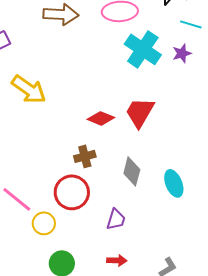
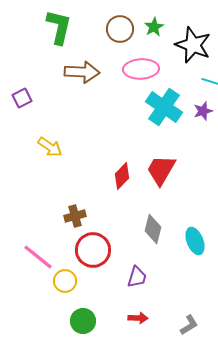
yellow arrow: (29, 89) -> (50, 147), size x0.7
red diamond: (101, 118) -> (122, 176), turned -68
brown cross: (85, 156) -> (75, 216), moved

